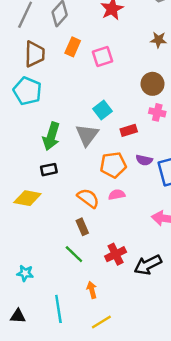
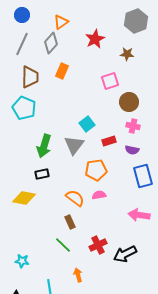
brown star: (158, 40) -> (127, 54), moved
pink square: (102, 56) -> (110, 81), moved
purple semicircle: (144, 160) -> (132, 150), moved

